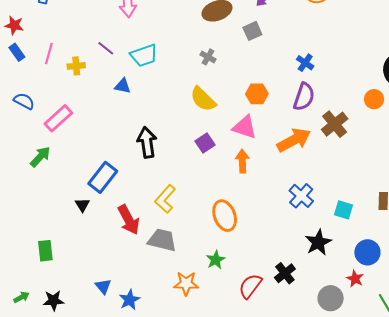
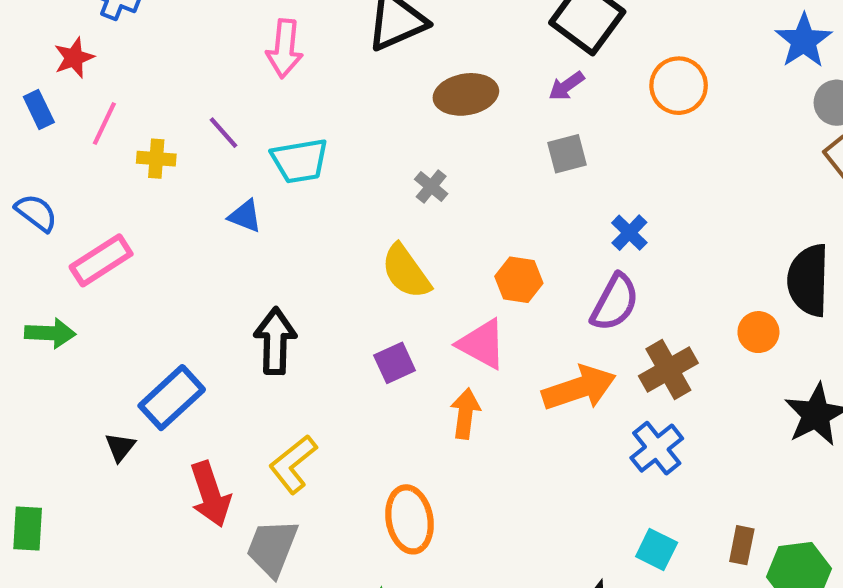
red star: (14, 25) -> (74, 58), moved, turned 30
gray square: (252, 31) -> (567, 154), moved
green arrow: (40, 157) -> (50, 333), turned 40
blue cross: (301, 196) -> (657, 448), moved
gray trapezoid: (162, 240) -> (272, 548), turned -92

